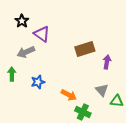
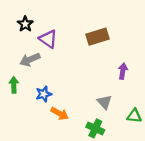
brown rectangle: (85, 49) -> (98, 37), moved
gray triangle: (102, 90) -> (104, 102), moved
orange arrow: (69, 95) -> (60, 114), moved

